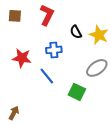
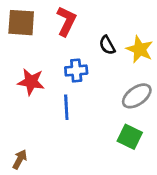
brown square: (15, 16) -> (21, 23), size x1.5
blue line: (47, 76) -> (66, 107), turned 36
green square: (77, 92) -> (130, 137), moved

